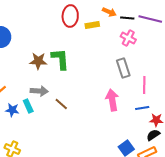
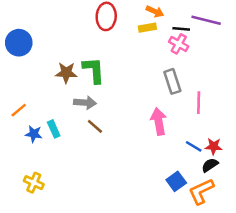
black line: (127, 18) -> (181, 29), moved
yellow rectangle: (92, 25) -> (147, 28), moved
gray arrow: (39, 91) -> (85, 103), moved
blue line: (142, 108) -> (194, 146), moved, turned 40

